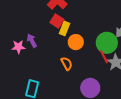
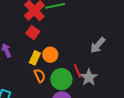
yellow rectangle: (65, 28) -> (35, 58), moved
green circle: (107, 43) -> (61, 79), moved

